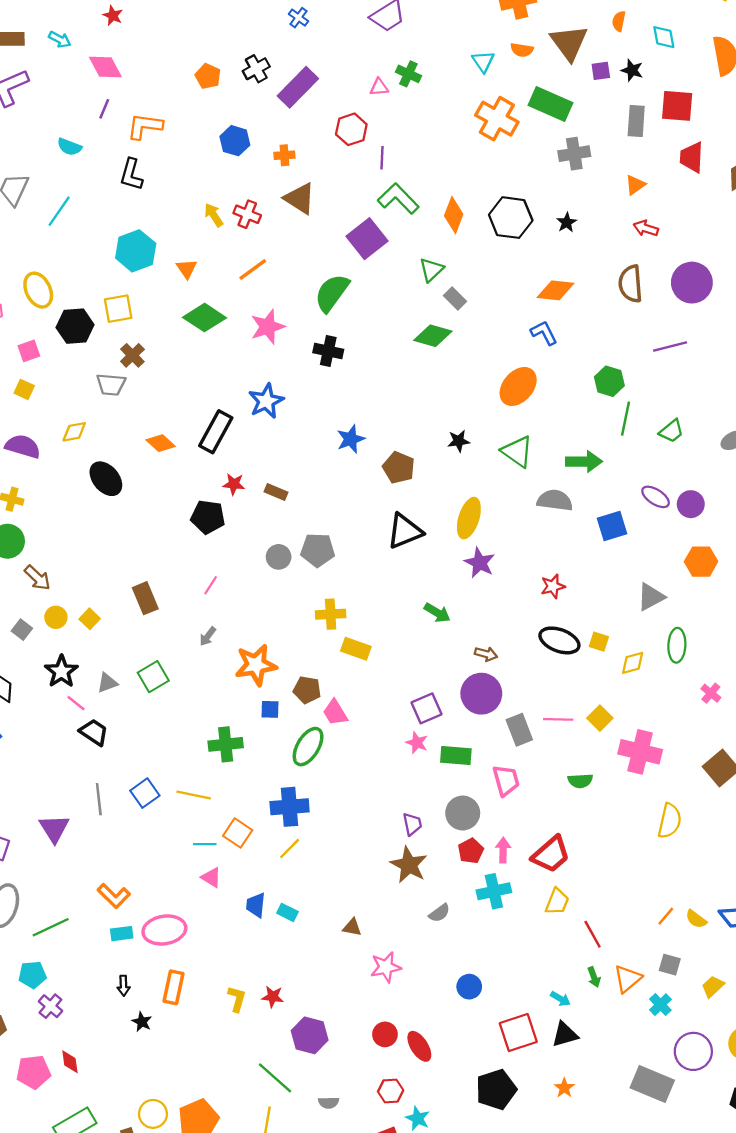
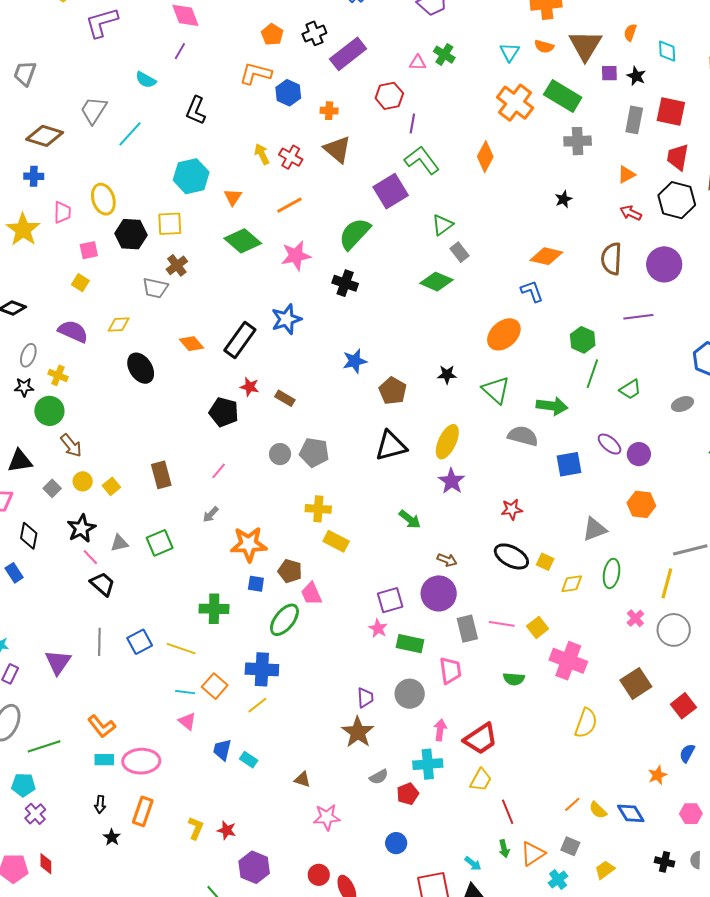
orange L-shape: (145, 126) -> (256, 73), moved
orange diamond: (454, 215) -> (485, 157), moved
black hexagon: (511, 218) -> (677, 200), moved
red pentagon: (471, 851) -> (408, 794), moved

